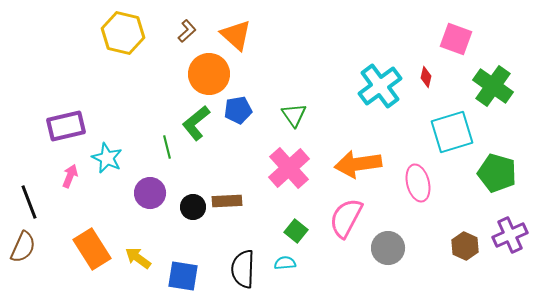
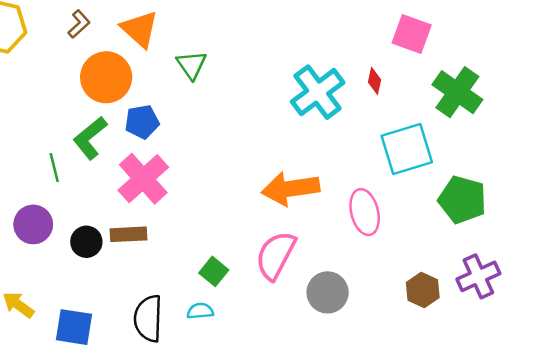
green triangle: (294, 115) -> (191, 65), moved
pink cross: (289, 168) -> (143, 179), moved

